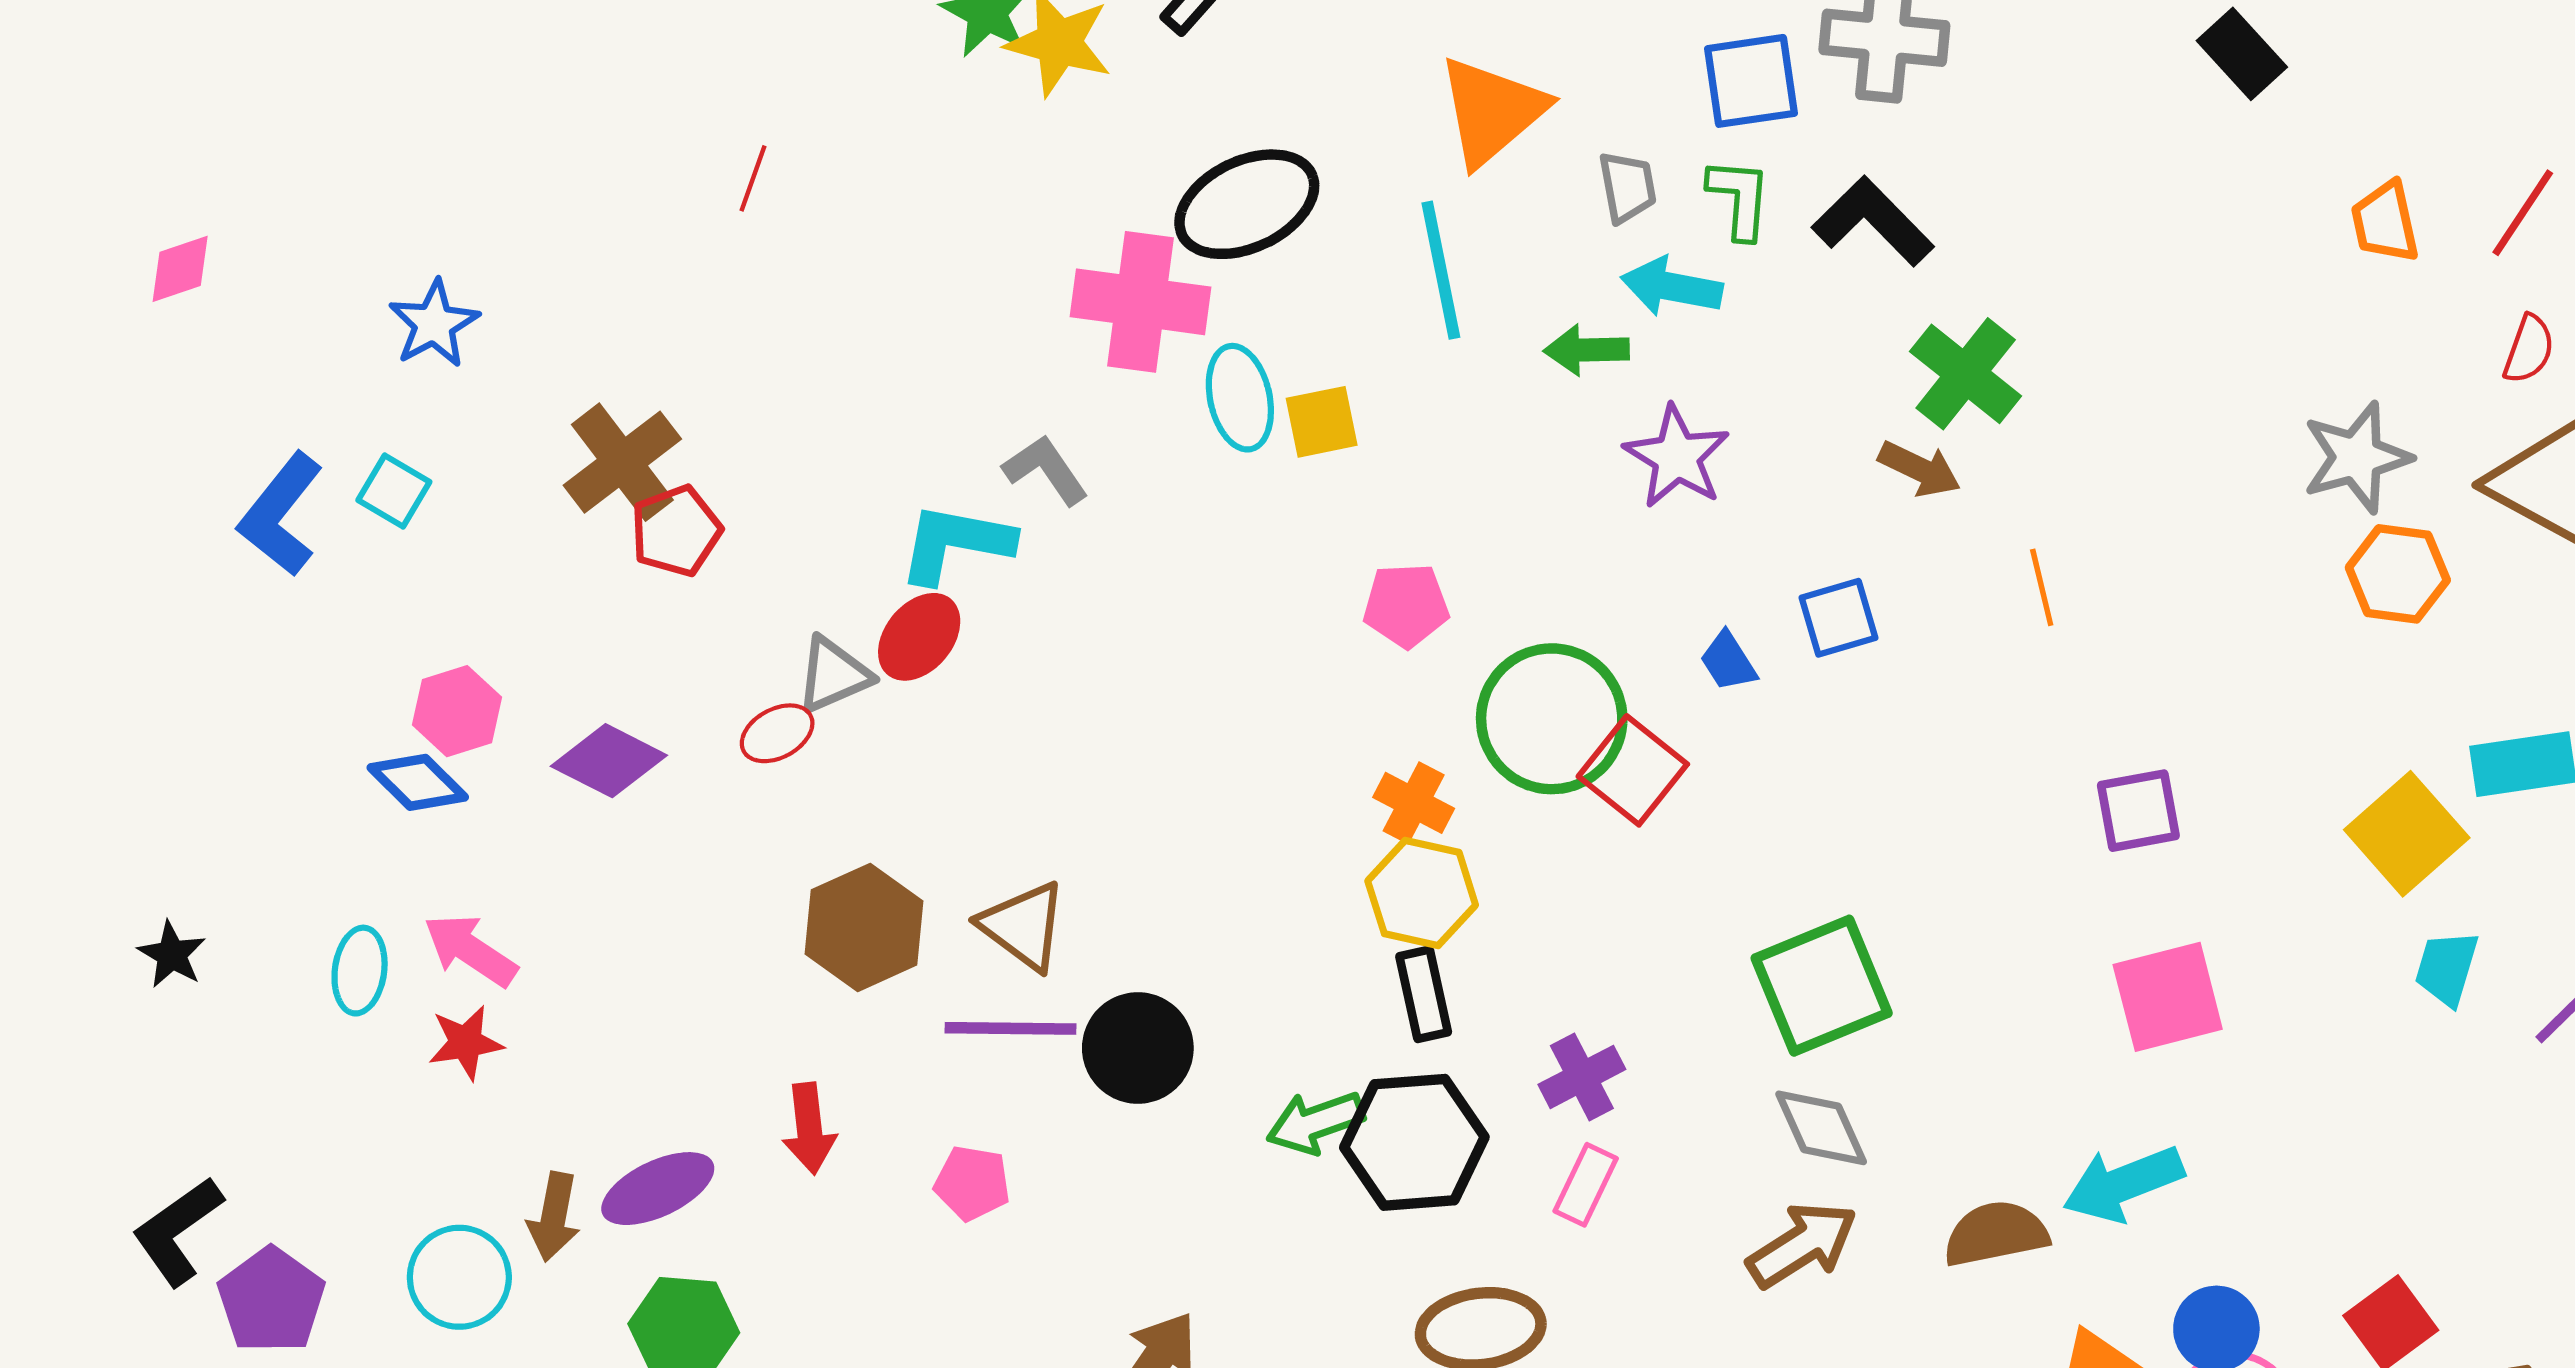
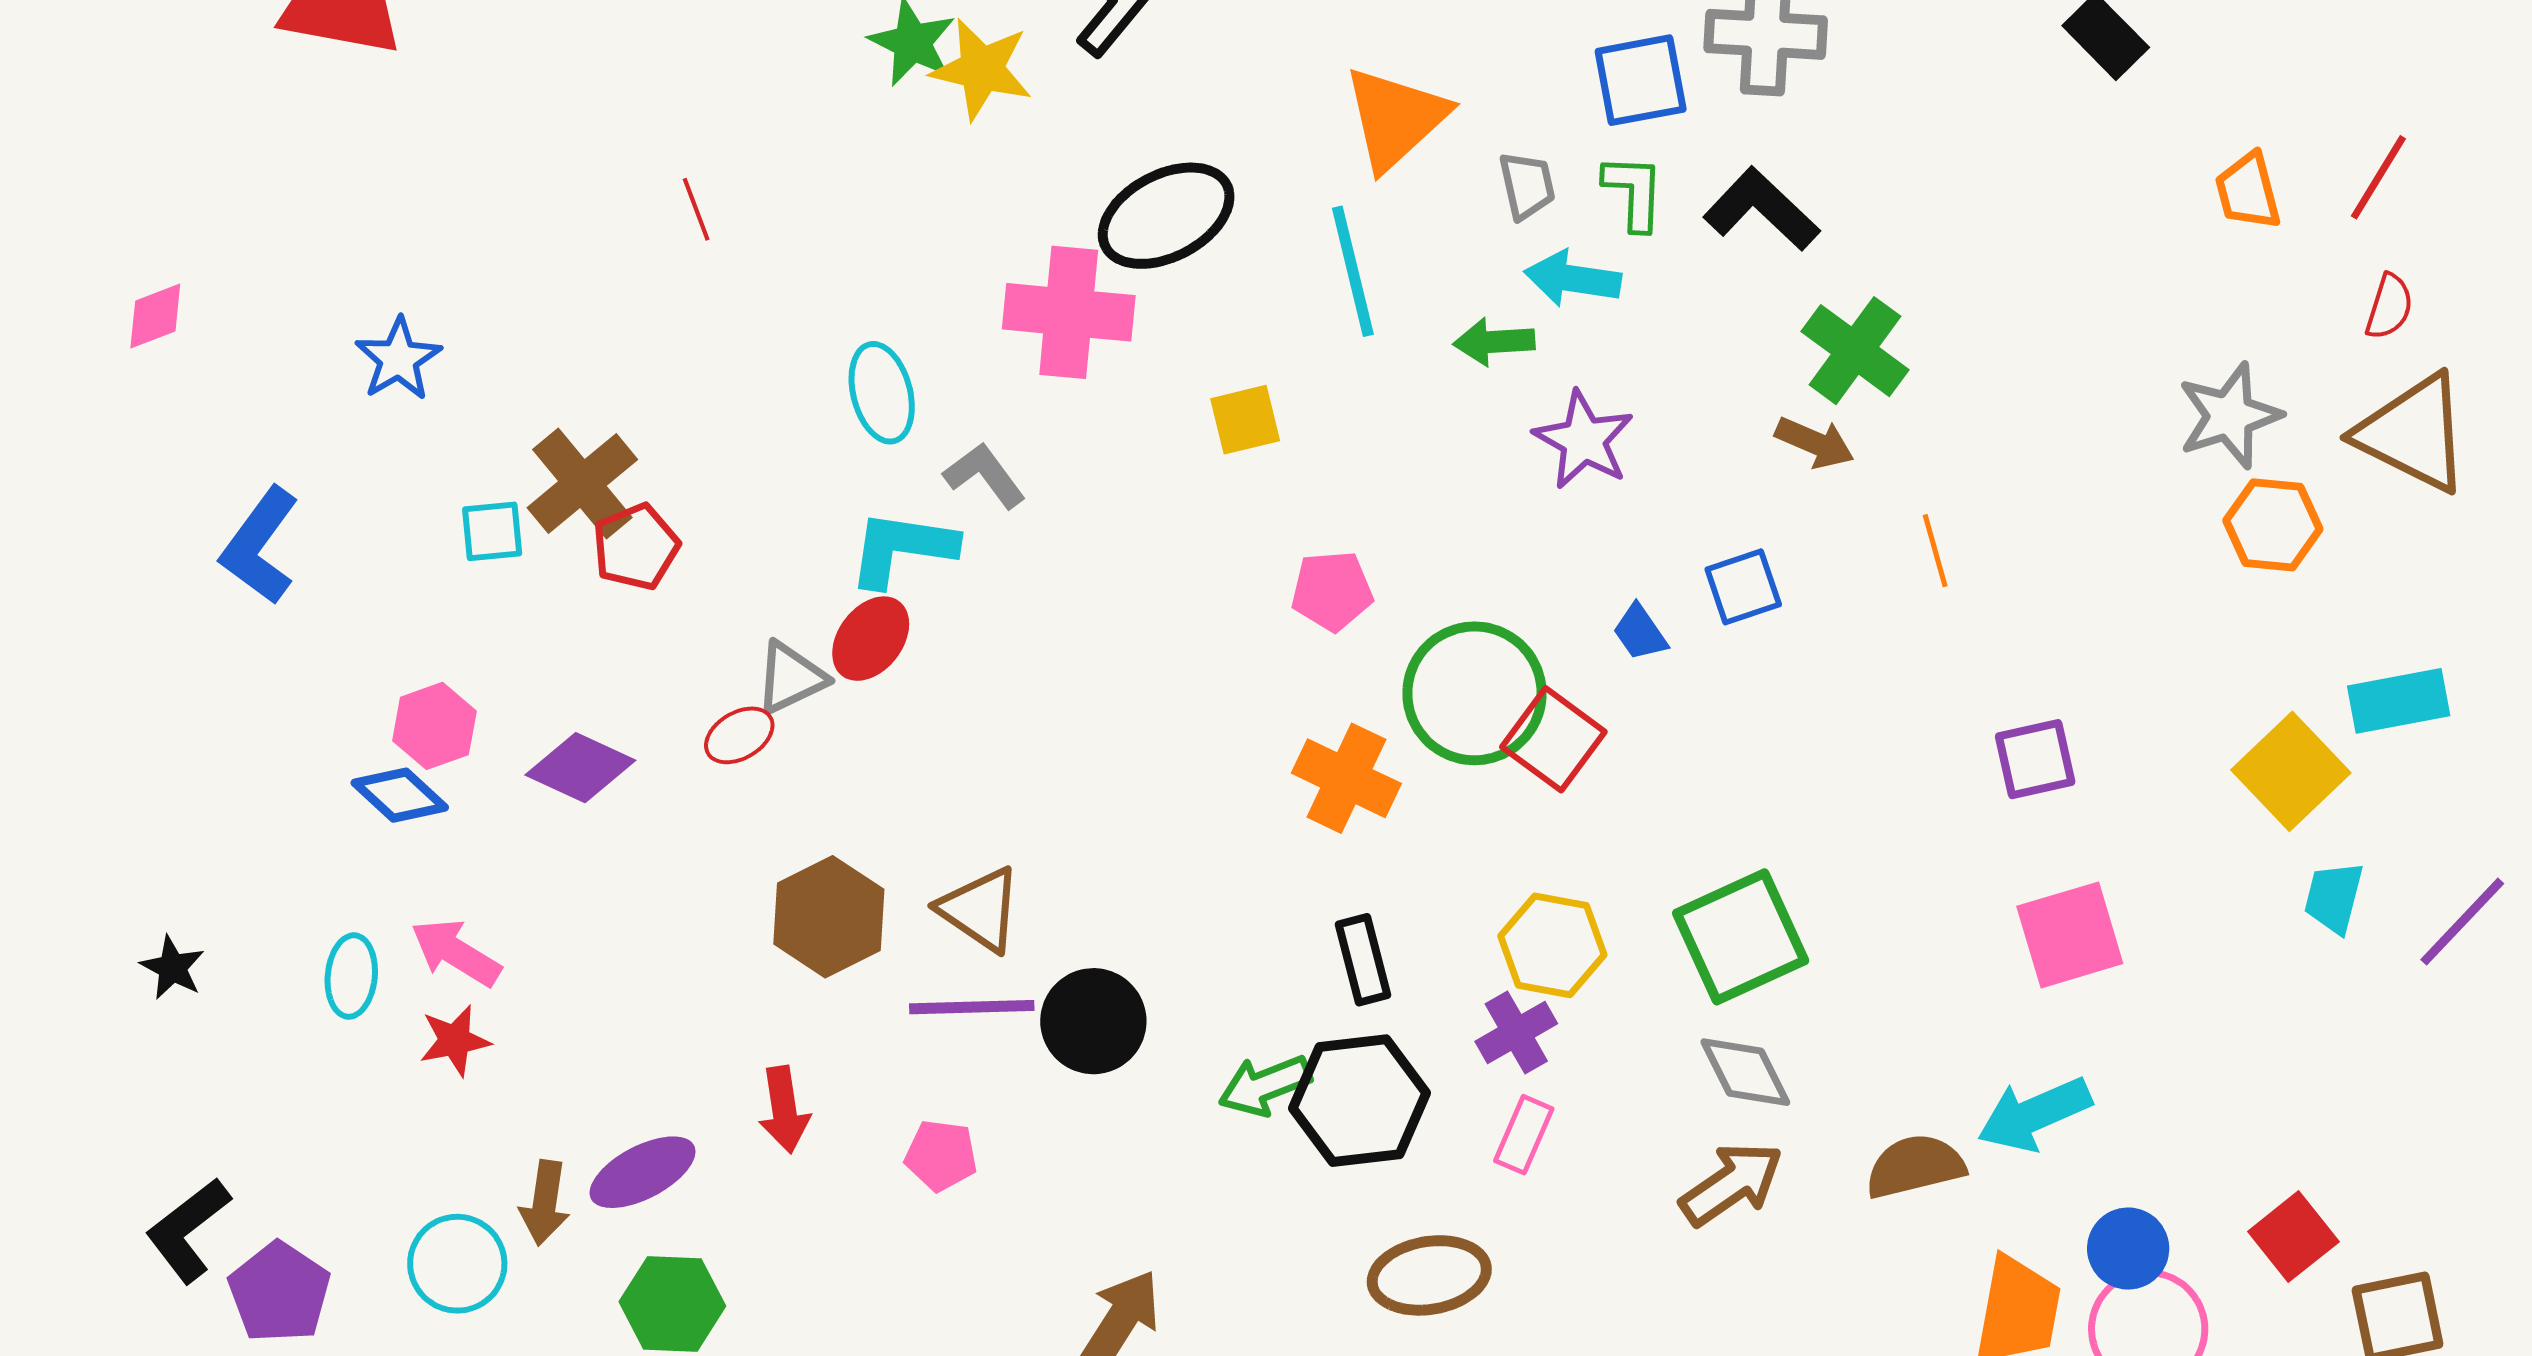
red line: (753, 178) -> (696, 209), turned -38
cyan ellipse: (1240, 398) -> (882, 393), moved
cyan square: (394, 491) -> (492, 531), moved, turned -34
orange cross: (1414, 803) -> (1346, 778), size x1.4
yellow hexagon: (1422, 893) -> (1552, 945), moved

